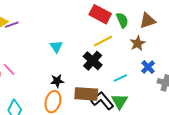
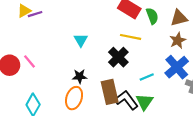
yellow line: (103, 41) -> (131, 37), turned 36
brown star: (138, 43) -> (178, 40), moved
blue cross: (148, 67) -> (177, 67), size x1.6
brown rectangle: (86, 94) -> (110, 92), turned 70

